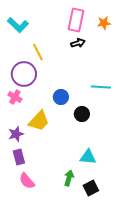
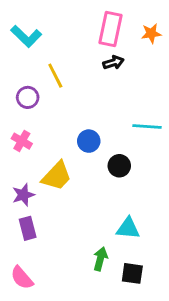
purple circle: (24, 74) -> (28, 97), moved, size x0.6
pink semicircle: (27, 181) -> (22, 278), moved
black square: (91, 188) -> (132, 273), turned 35

